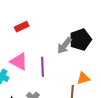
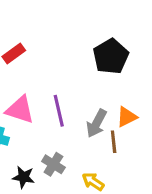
gray arrow: (64, 46) -> (96, 123), moved

